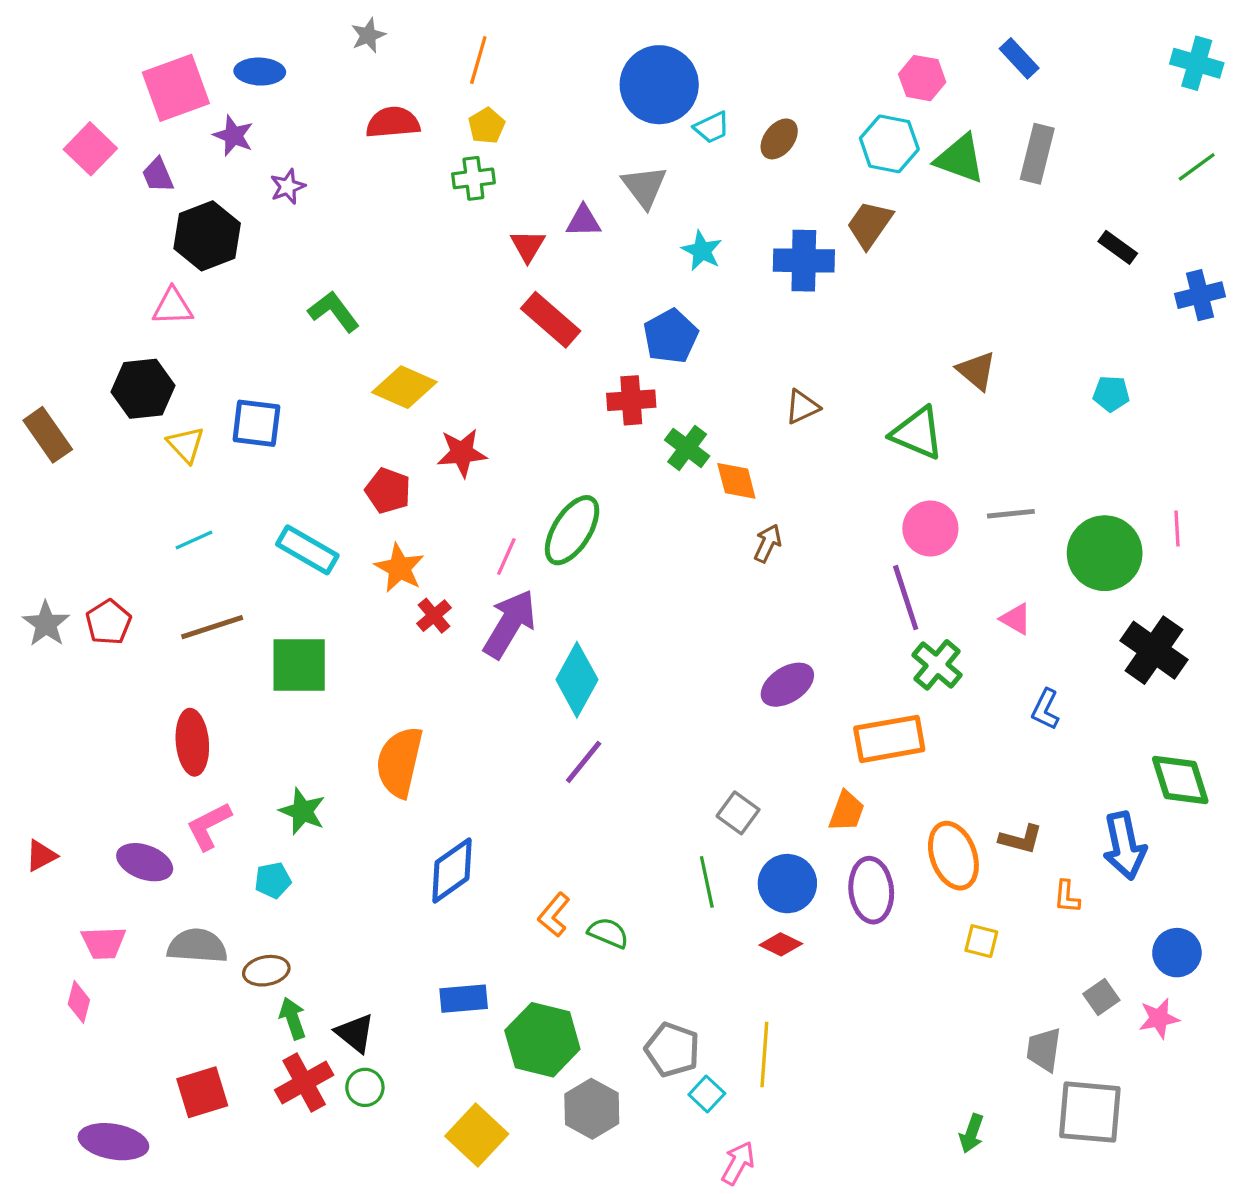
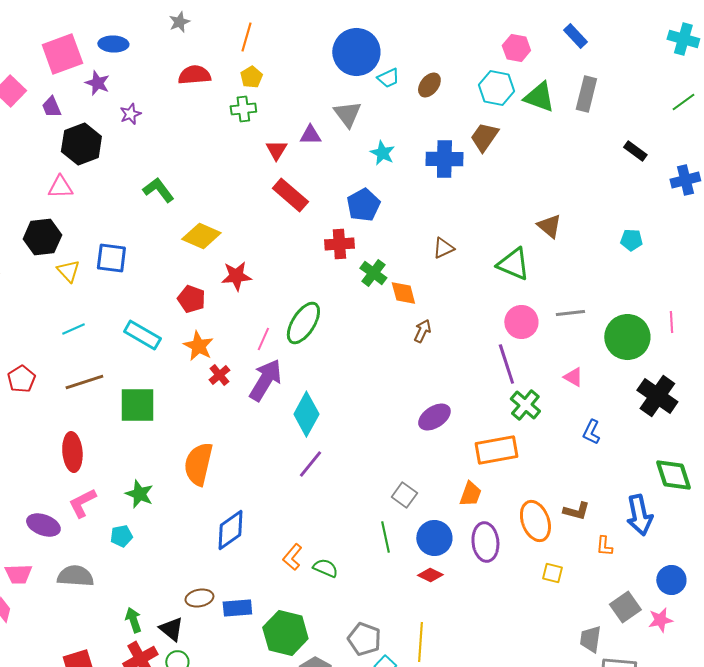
brown ellipse: (266, 971) -> (199, 598), moved
gray square: (1101, 997) -> (625, 607), size x1.4

